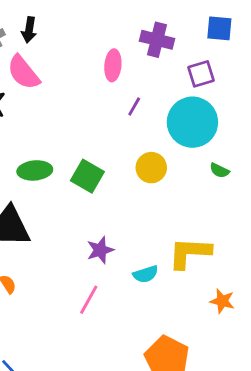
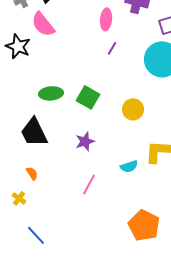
purple line: (134, 107) -> (112, 48), moved
yellow circle: (151, 168) -> (133, 109), moved
purple star: (100, 250) -> (85, 141), moved

